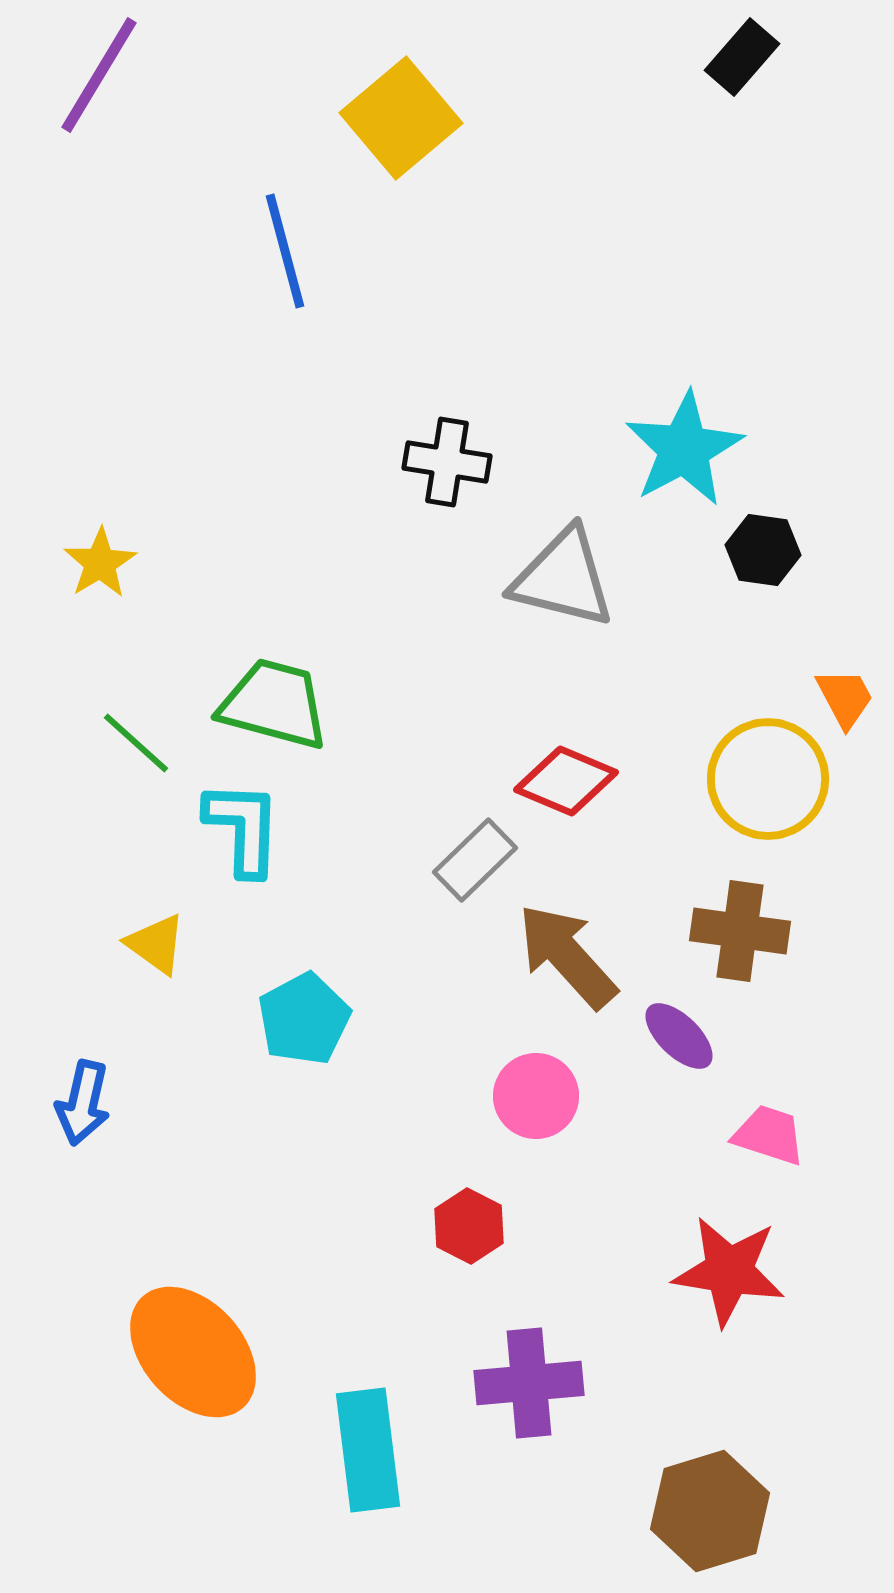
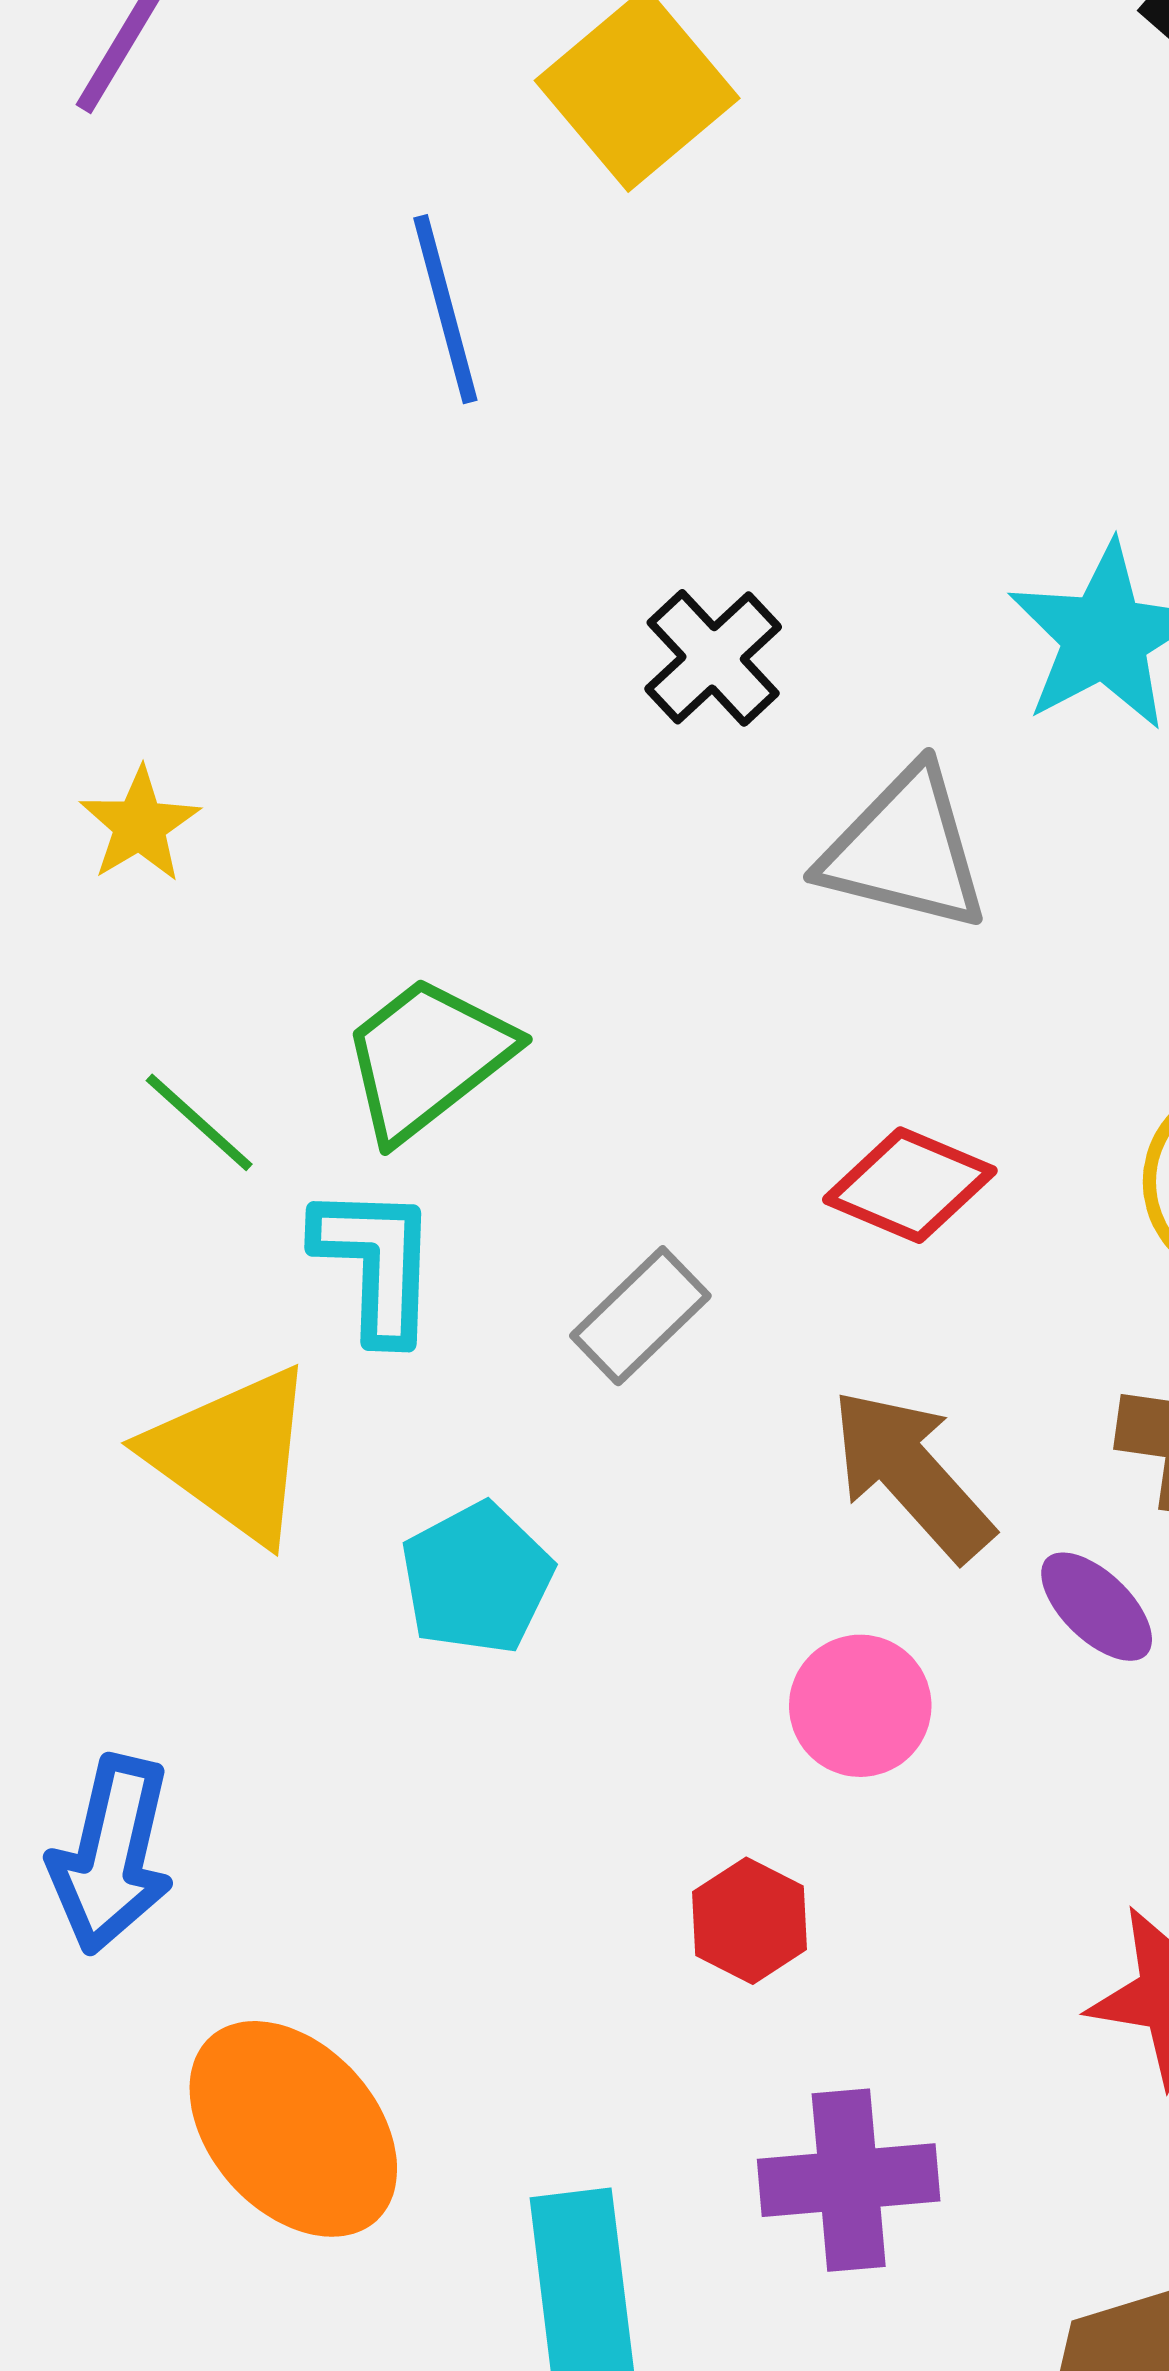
black cross: (447, 462) -> (713, 658), turned 38
green trapezoid: (274, 704) -> (427, 1058), turned -53
gray rectangle: (475, 860) -> (640, 1316), moved
yellow triangle: (156, 944) -> (232, 1455), size x1.8
blue arrow: (83, 1103) -> (112, 1855), moved, size x1.4

